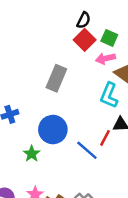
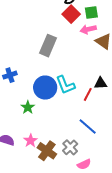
green square: (109, 38) -> (91, 12), turned -32
cyan L-shape: (109, 95) -> (65, 85), moved, turned -45
blue line: (87, 150) -> (88, 126), moved

